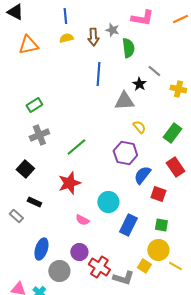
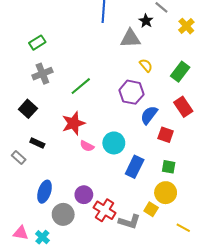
yellow cross: (178, 89) -> (186, 26), turned 35
pink semicircle: (82, 220) -> (87, 146), moved
yellow line: (175, 266) -> (183, 228), moved

